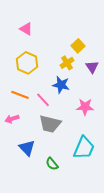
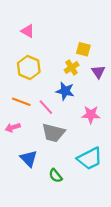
yellow square: (78, 46) -> (83, 49), turned -32
cyan trapezoid: (84, 148) -> (90, 159), turned 40

